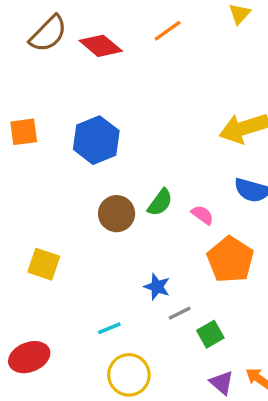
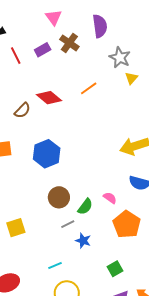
brown semicircle: (48, 34) -> (22, 110), moved, size x0.7
green semicircle: (160, 202) -> (85, 207), moved
yellow square: (44, 264) -> (16, 228), turned -36
gray line: (180, 313) -> (68, 224), moved

